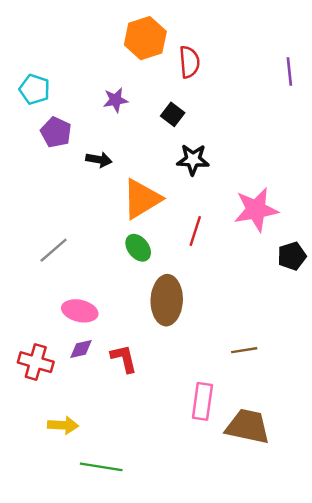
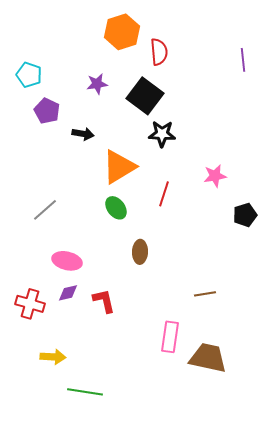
black square: (173, 114) -> (145, 96), size x1.8
pink star: (256, 210) -> (215, 176), size x0.6
brown ellipse: (167, 300) -> (140, 252), size x0.6

